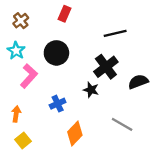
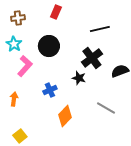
brown cross: (21, 21) -> (18, 18), turned 32
yellow square: (23, 140) -> (20, 136), moved

